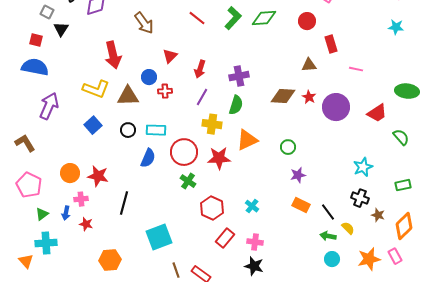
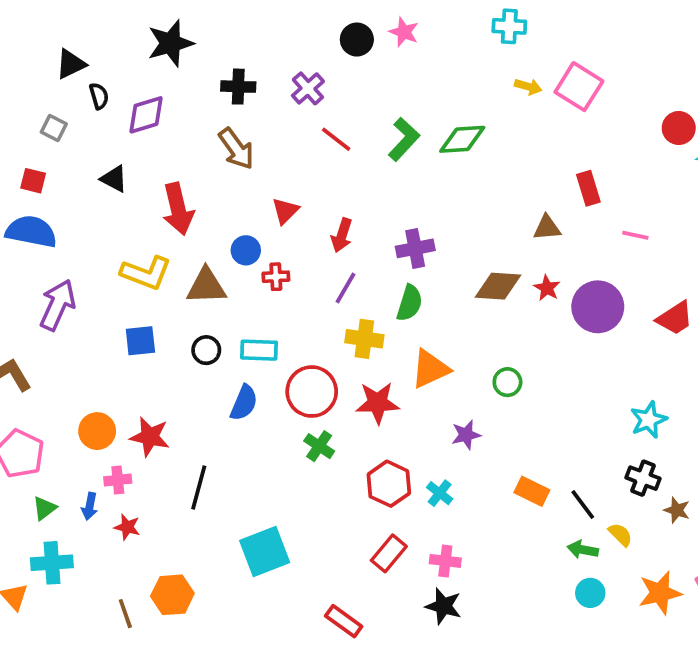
red circle: (307, 21) -> (679, 128), moved
black triangle: (61, 29) -> (114, 179), moved, turned -35
blue square: (93, 125) -> (140, 341), turned 36
purple star: (298, 175) -> (466, 435), moved
red hexagon: (212, 208) -> (389, 484), moved
brown line: (176, 270) -> (125, 614), moved

